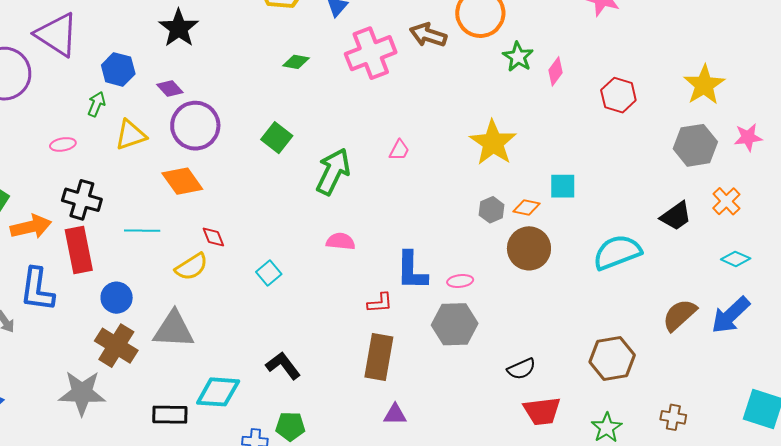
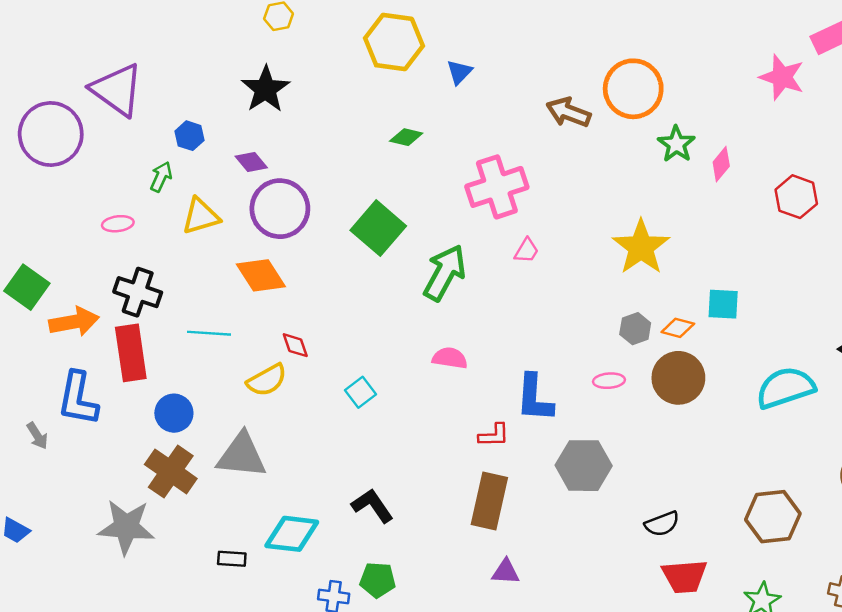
pink cross: (371, 53) -> (497, 187), moved
blue hexagon: (118, 69) -> (189, 136), size x0.7
green square: (277, 138) -> (378, 228), size x1.4
pink ellipse: (460, 281) -> (609, 381), moved
black rectangle: (170, 415) -> (232, 559), size x0.7

